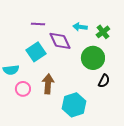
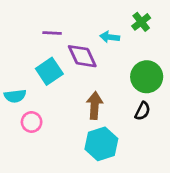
green cross: (103, 32) -> (141, 22), moved
green circle: (93, 58) -> (147, 77), moved
brown arrow: (48, 84) -> (95, 106), moved

